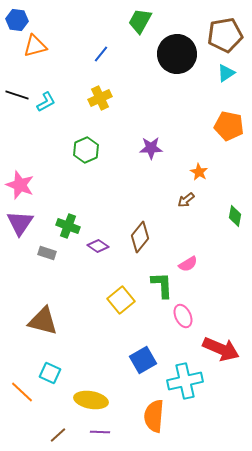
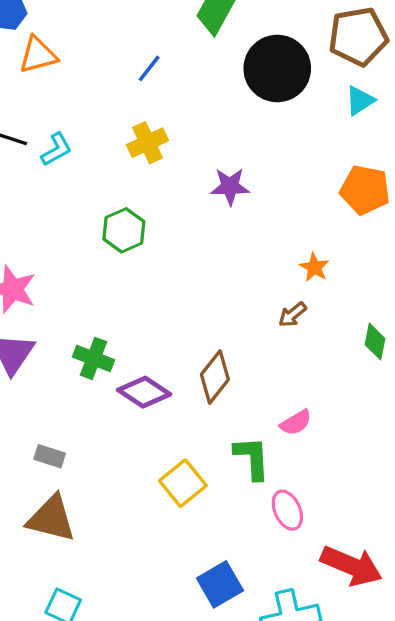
purple star: (151, 148) -> (230, 186), moved
purple diamond: (98, 246) -> (144, 392), size x1.4
gray rectangle: (47, 253) -> (50, 456), moved

